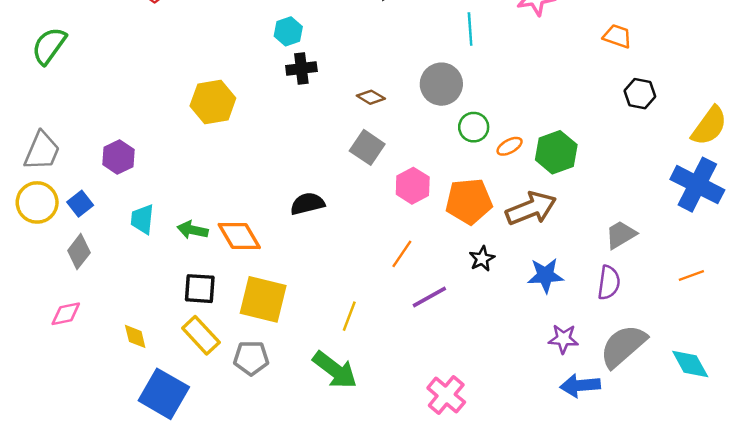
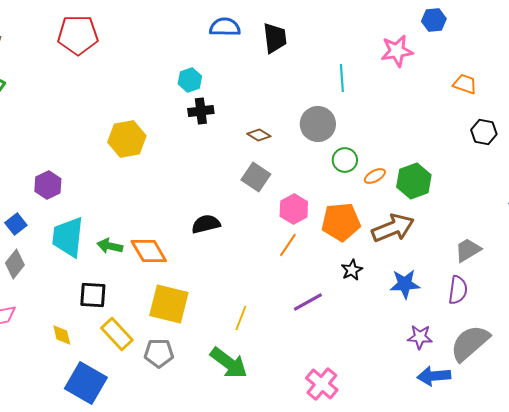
cyan trapezoid: (142, 219) -> (68, 237), size x1.6
orange line: (402, 254) -> (288, 245), moved
black square: (200, 289) -> (93, 295), moved

